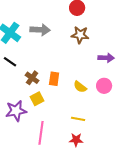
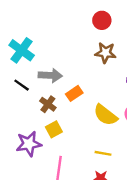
gray arrow: (40, 30) -> (50, 75), moved
orange rectangle: (54, 79) -> (74, 93), moved, turned 48
yellow semicircle: (80, 87) -> (105, 115), size x1.5

